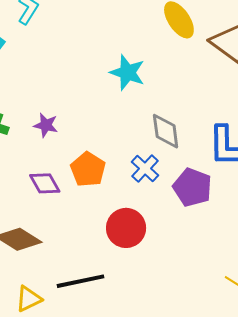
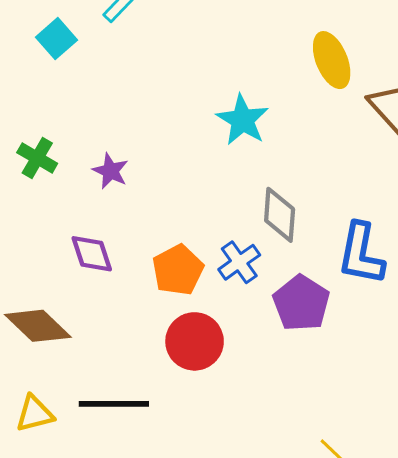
orange pentagon: (88, 169) -> (178, 270), moved

